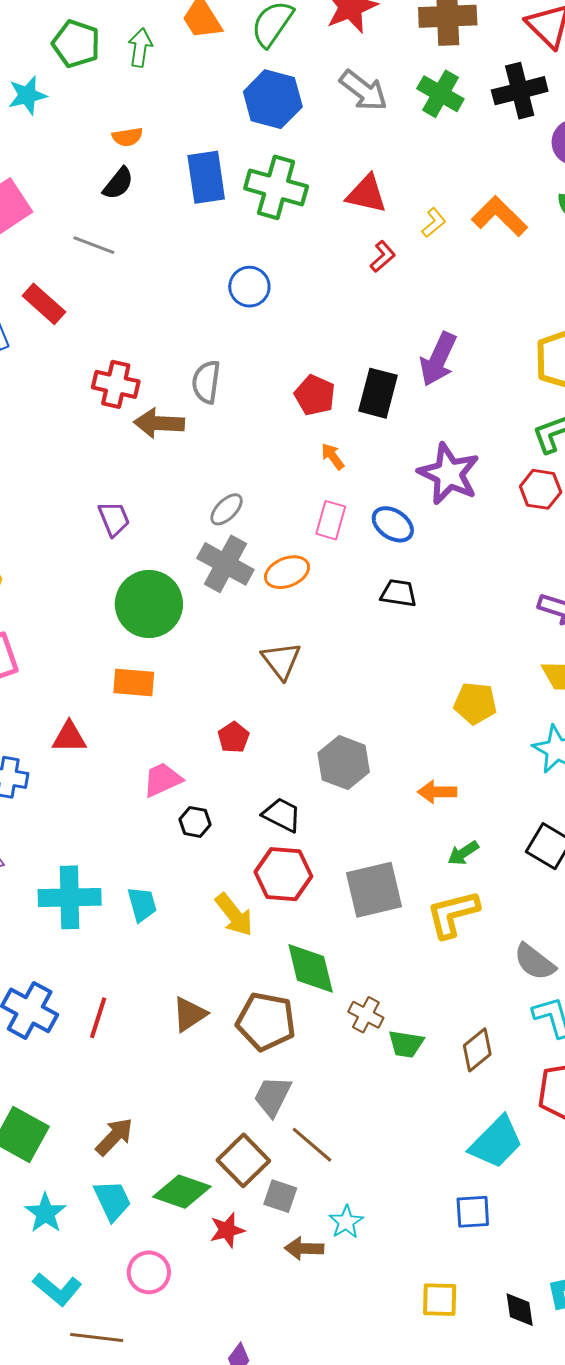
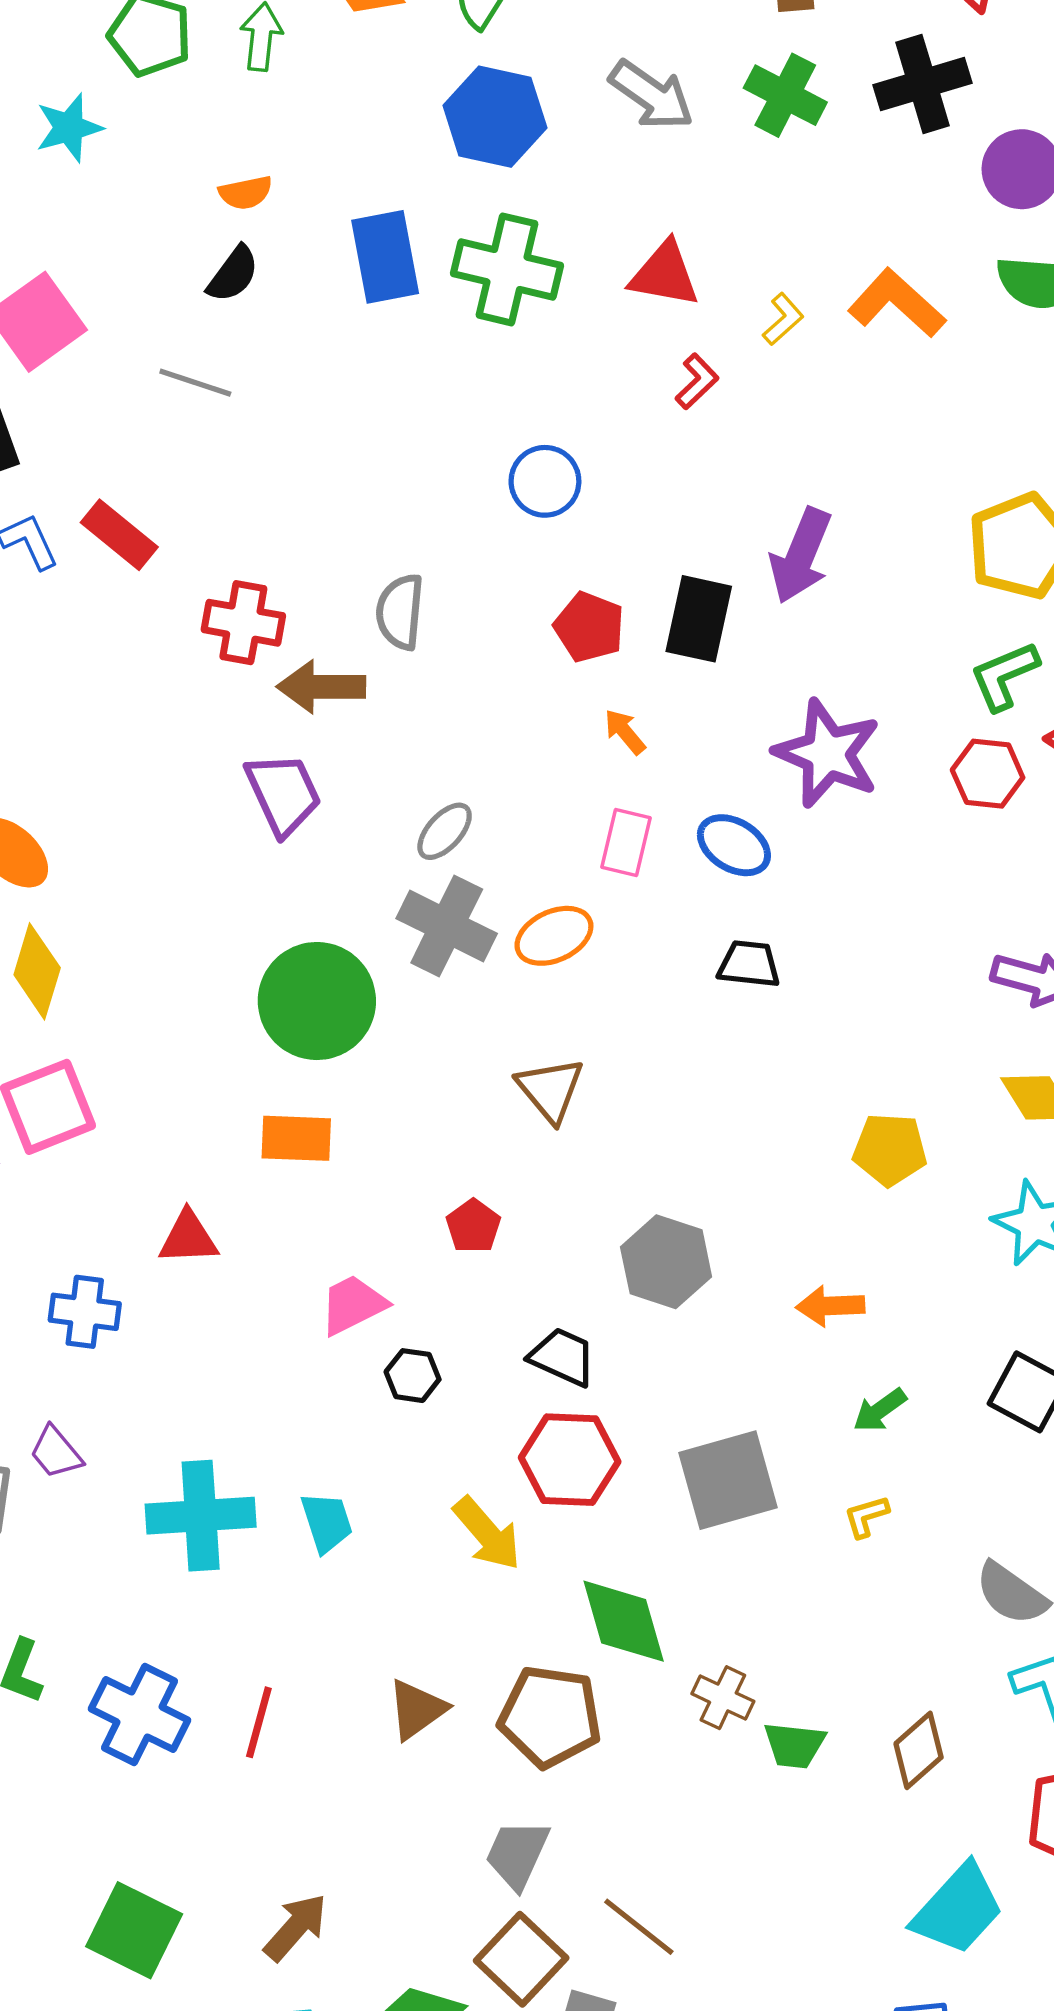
blue circle: (249, 287) -> (545, 481), moved
red rectangle: (44, 304) -> (119, 535), moved
purple trapezoid: (114, 519) -> (283, 794), moved, size x1.4
yellow L-shape: (453, 914) -> (866, 1516), size x0.5
gray trapezoid: (272, 1096) -> (517, 1854), moved

